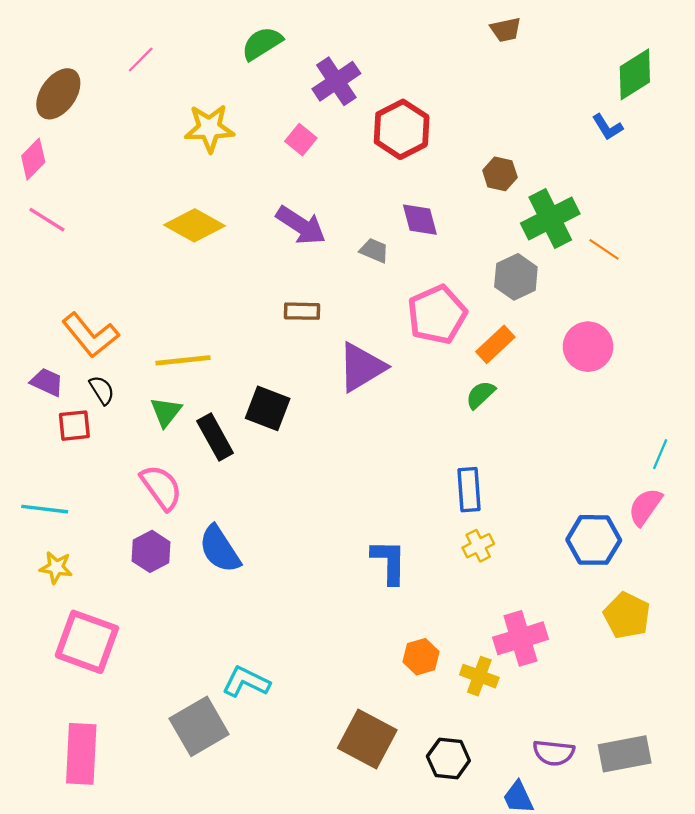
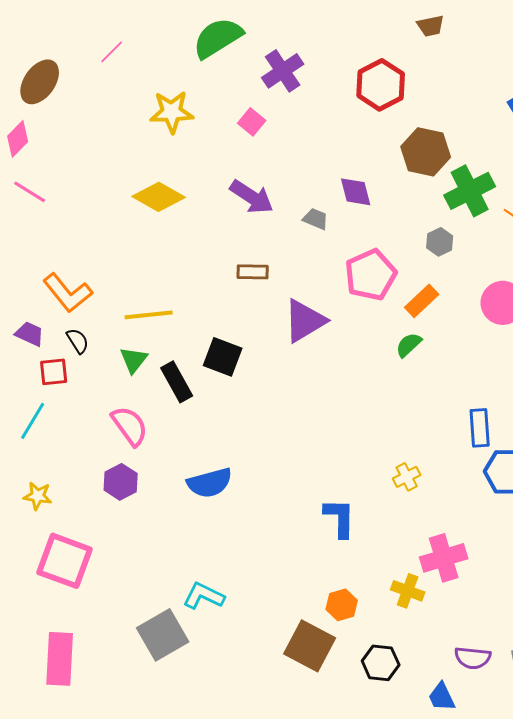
green semicircle: (262, 43) -> (218, 38), size x1.4
red hexagon: (402, 129) -> (381, 85), moved
brown hexagon: (500, 174) -> (426, 152), size x1.6
gray hexagon: (516, 277) -> (440, 242), size x0.7
blue rectangle: (469, 490) -> (480, 428), moved
cyan line: (45, 509) -> (33, 421), moved, turned -66
blue semicircle: (220, 549) -> (210, 483), moved, turned -72
blue L-shape: (389, 562) -> (340, 518), moved
orange hexagon: (421, 657) -> (342, 605), moved

